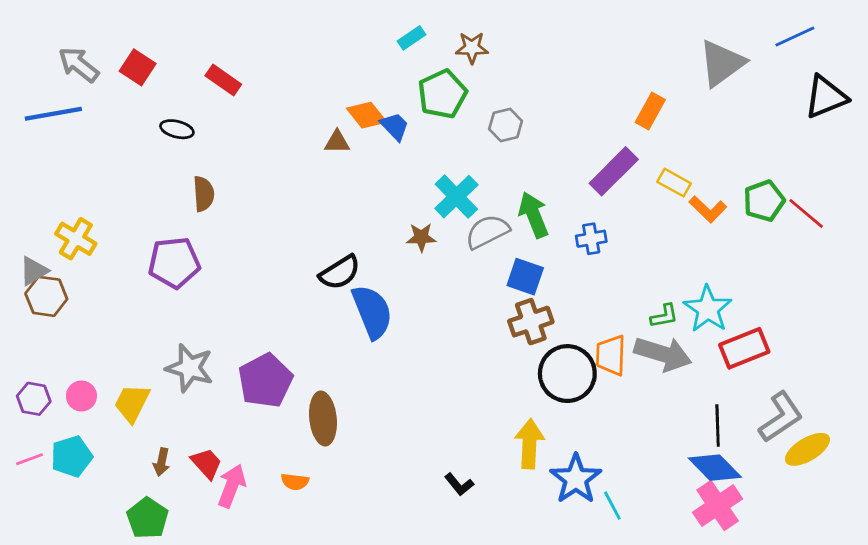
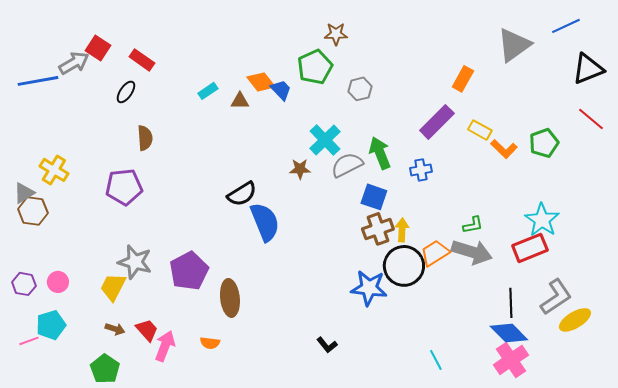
cyan rectangle: (411, 38) -> (208, 91), moved
gray arrow: (79, 65) -> (74, 63), moved, turned 112
red rectangle: (223, 80) -> (142, 60), moved
black ellipse: (177, 129) -> (126, 92), turned -70
red line: (806, 213) -> (591, 119), moved
cyan star: (708, 309) -> (542, 220), moved
orange trapezoid: (611, 355) -> (435, 253), turned 56
yellow trapezoid: (132, 403) -> (113, 287), moved
yellow arrow: (529, 444) -> (402, 230), moved, size x0.7
pink line: (29, 459) -> (29, 341), moved
brown arrow: (161, 462) -> (115, 329), turned -84
blue star: (576, 479) -> (369, 288), moved, turned -30

